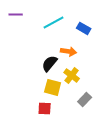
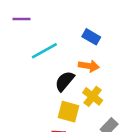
cyan line: (54, 22) -> (44, 51), moved
blue rectangle: (84, 28) -> (91, 37), moved

